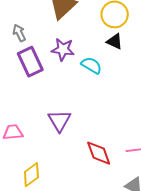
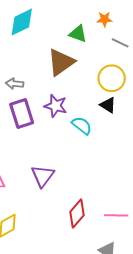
gray arrow: (19, 33) -> (15, 84), turned -66
red diamond: (99, 153) -> (77, 213), turned 52

